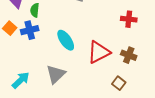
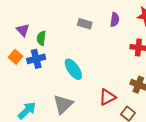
red triangle: (99, 52) -> (107, 97), moved, size x0.7

